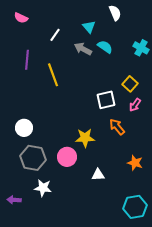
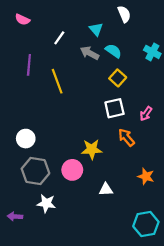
yellow square: (130, 84) -> (118, 78), moved

